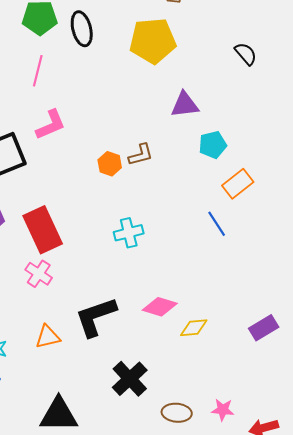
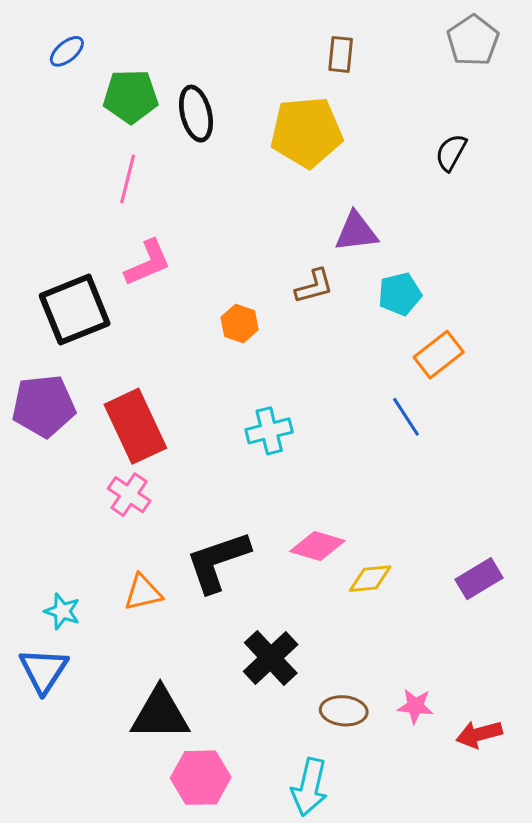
black semicircle: (246, 54) -> (451, 152), turned -110
brown L-shape: (141, 155) -> (314, 286), moved

